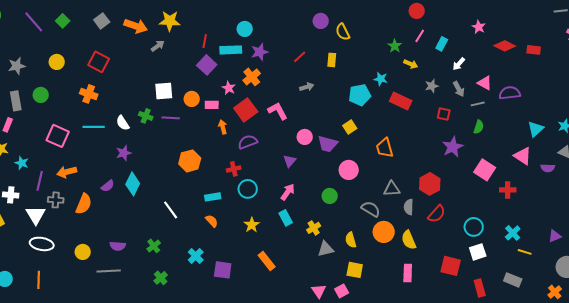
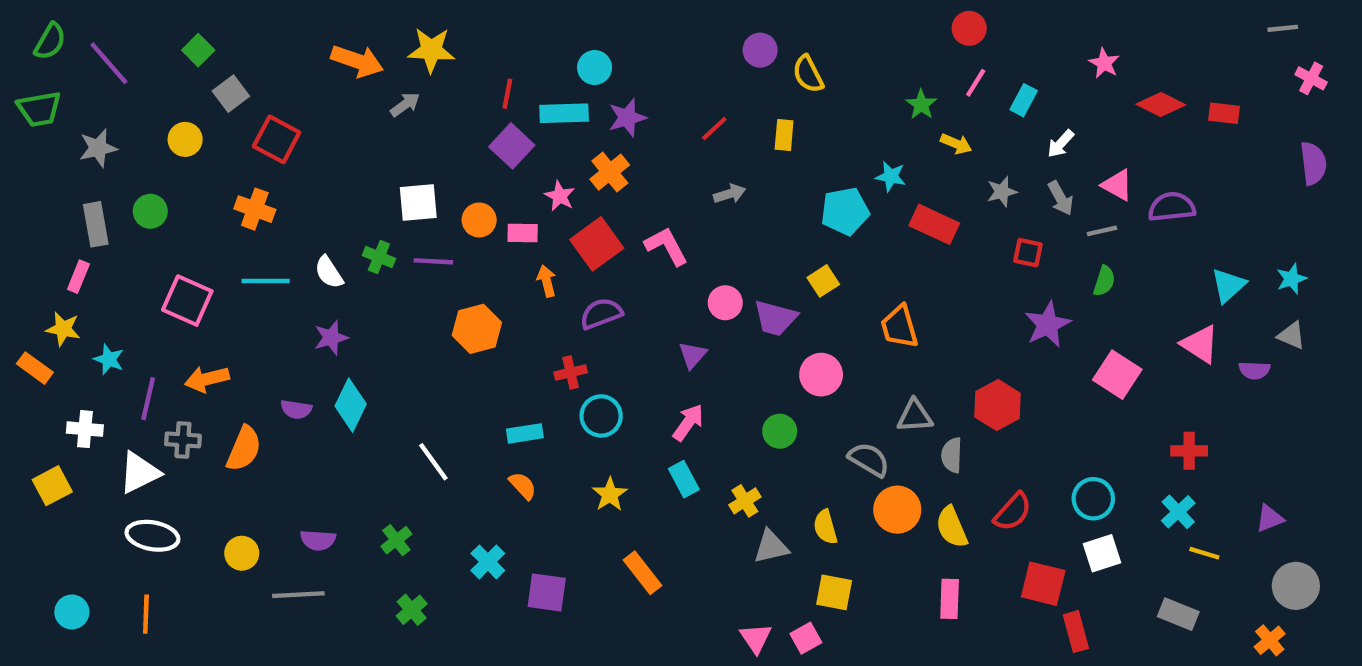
gray square: (102, 21) -> (231, 94), moved
purple line: (34, 22) -> (109, 63), moved
orange hexagon: (190, 161) -> (477, 329), moved
purple semicircle: (108, 186) -> (296, 409), turned 48
red cross: (508, 190) -> (1189, 451), moved
red semicircle: (437, 214) -> (1013, 512), moved
white triangle: (36, 215) -> (139, 473), turned 35
red rectangle: (480, 288) -> (1076, 632), moved

